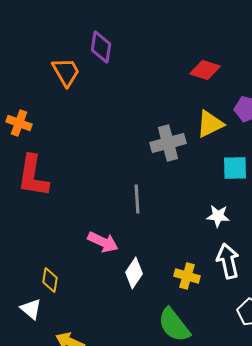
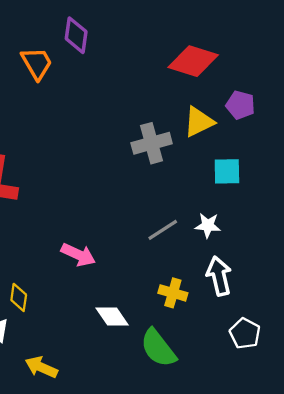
red diamond: (205, 70) -> (193, 61), size x1.4
gray line: (137, 199) -> (163, 230), moved, turned 60
white diamond: (134, 273) -> (112, 317), moved, turned -68

